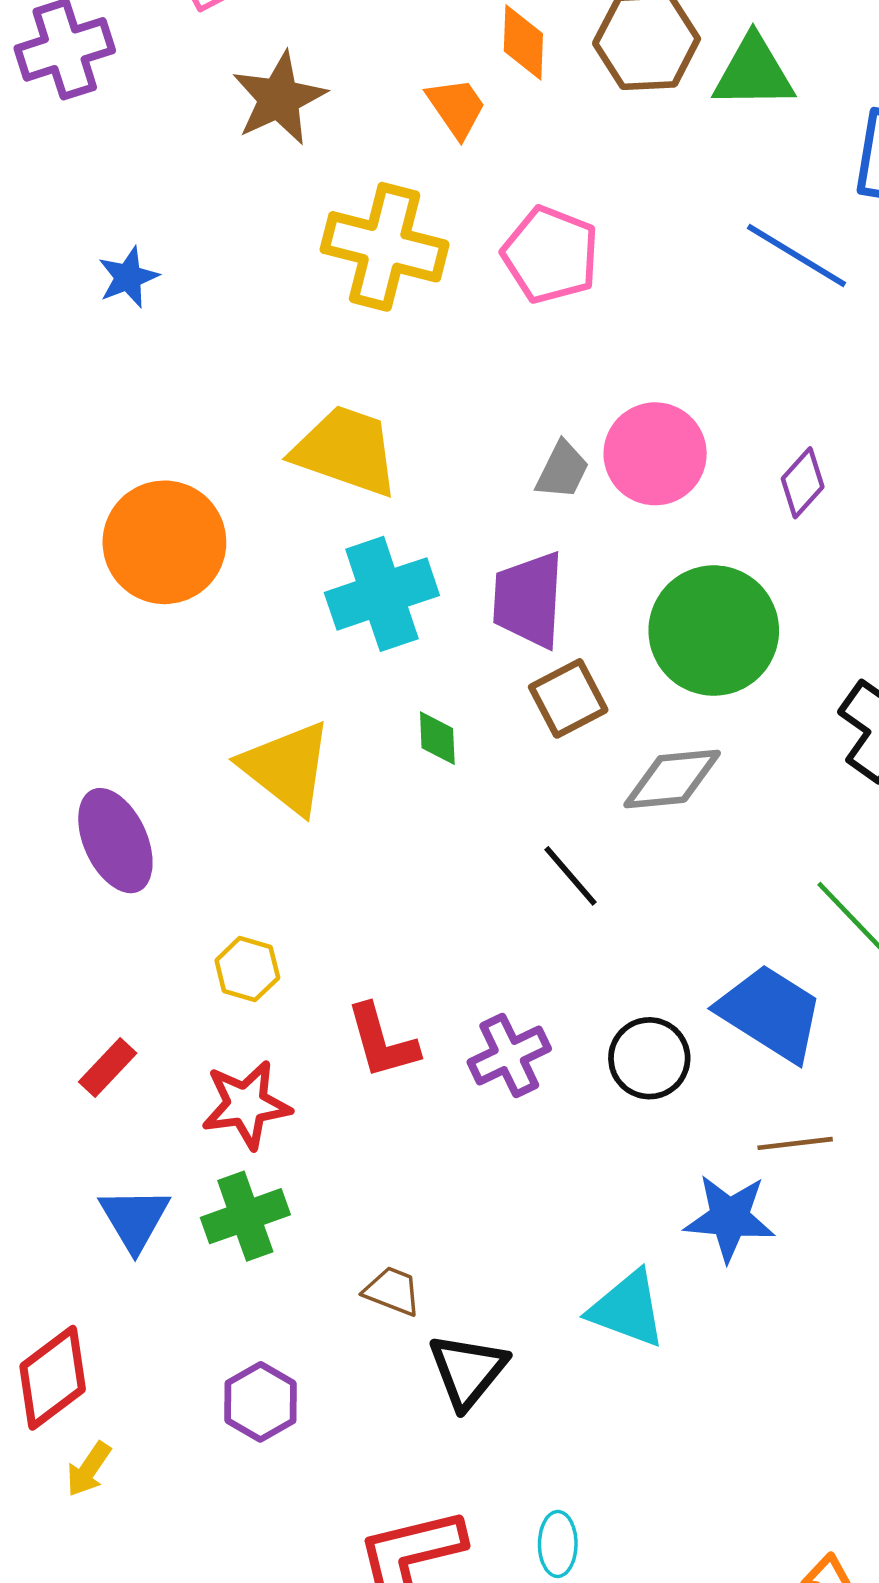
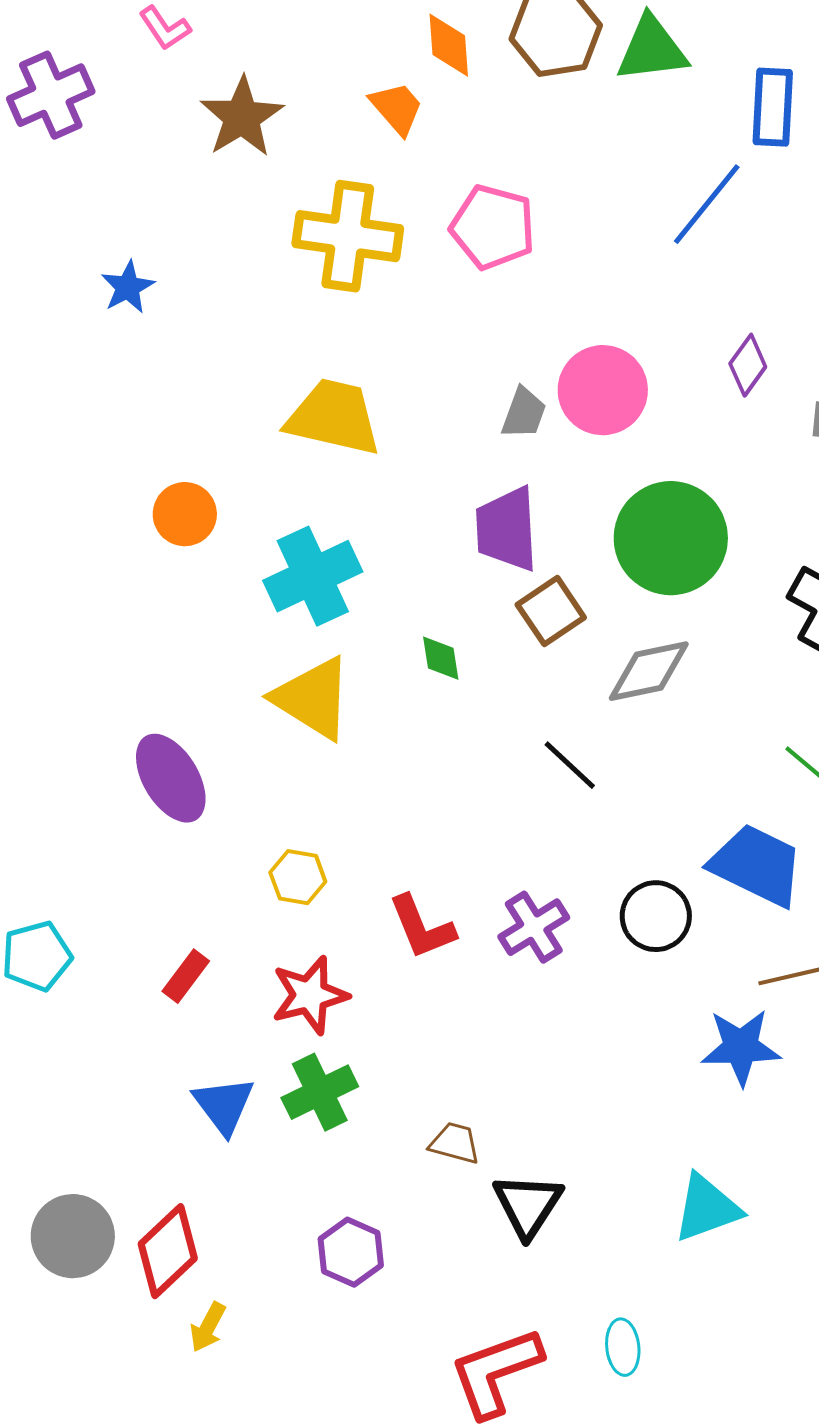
blue line: (797, 255) -> (707, 204), turned -76
purple diamond: (803, 483) -> (748, 365), moved
orange circle: (164, 542) -> (185, 514), size x0.6
cyan cross: (382, 594) -> (313, 576), moved
cyan triangle: (627, 1309) -> (707, 1208), moved, turned -34

